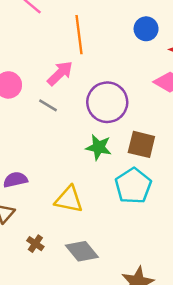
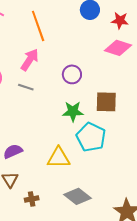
purple circle: (107, 102) -> (72, 74), size x0.6
cyan pentagon: (133, 186) -> (91, 137), moved
brown cross: (35, 244) -> (32, 199), moved, turned -32

